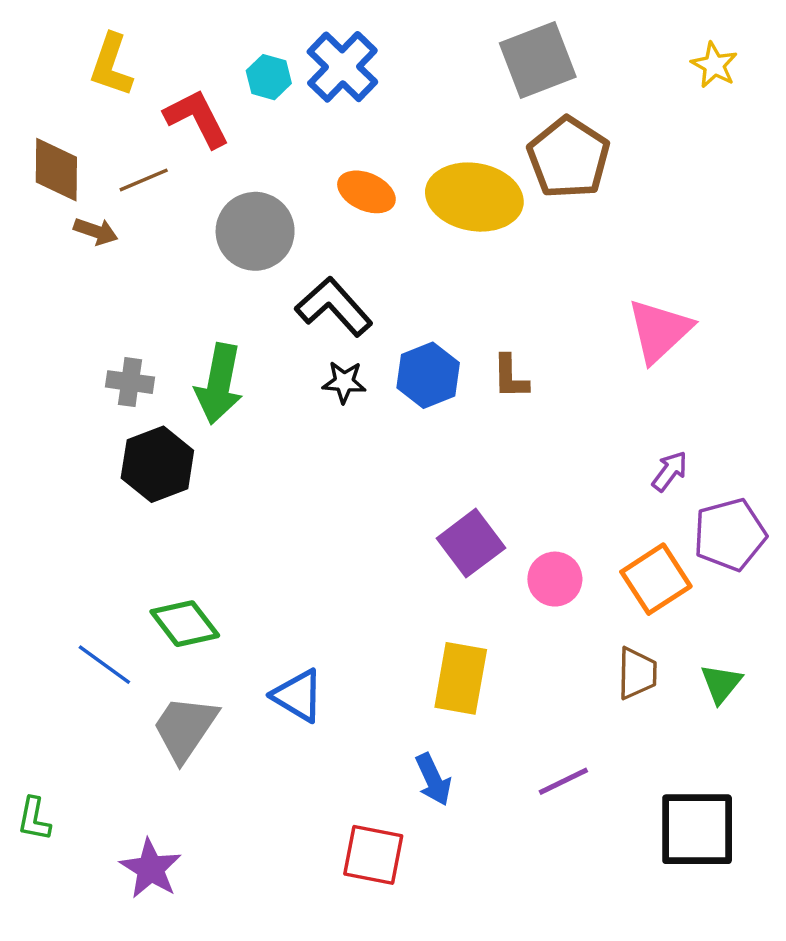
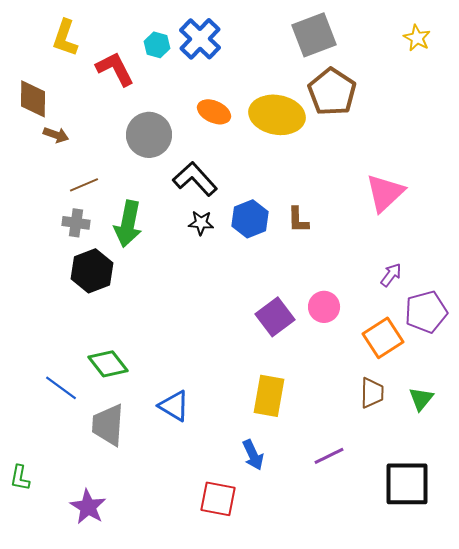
brown line: (144, 180) -> (84, 185), moved
pink circle: (555, 579) -> (324, 307), moved
gray trapezoid: (185, 728) -> (108, 425), turned -30

